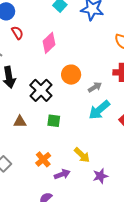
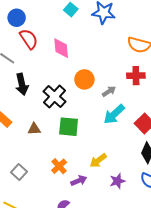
red semicircle: (17, 33) -> (29, 39), size x1.5
pink diamond: (49, 43) -> (61, 48), turned -50
green square: (54, 121) -> (69, 127), size x1.5
yellow arrow: (82, 155) -> (98, 160), turned 102

